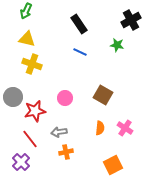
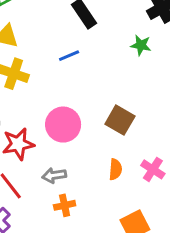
blue line: (80, 52) -> (69, 56), moved, turned -48
pink circle: (65, 98) -> (63, 125), size x1.5

